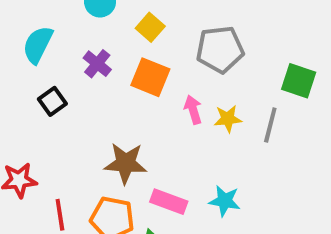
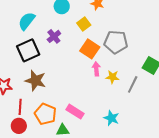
orange square: (150, 77) -> (90, 49), moved
black square: (52, 101) -> (28, 50), size x1.6
brown star: (126, 163) -> (35, 81), moved
cyan star: (225, 201) -> (111, 118), moved

